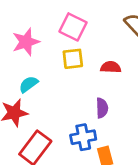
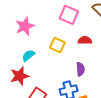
pink square: (73, 27) -> (69, 15), moved
yellow square: (73, 59) -> (57, 45), moved, turned 35

